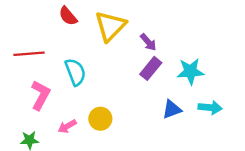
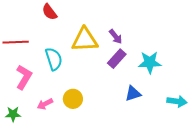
yellow triangle: (110, 26) -> (85, 40), moved, turned 40
cyan arrow: (210, 108) -> (177, 101), moved

